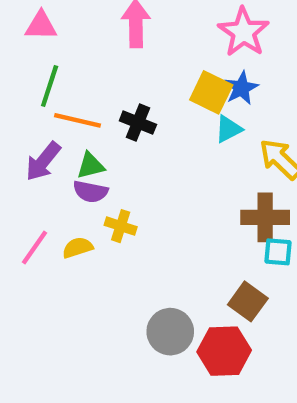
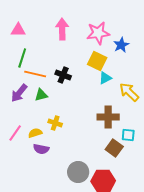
pink star: (244, 32) -> (98, 33), moved, turned 30
blue star: (241, 88) -> (121, 45), moved
purple semicircle: (91, 192) -> (41, 149), moved
brown cross: (265, 217) -> (108, 117), moved
brown square: (248, 301) -> (114, 148), moved

